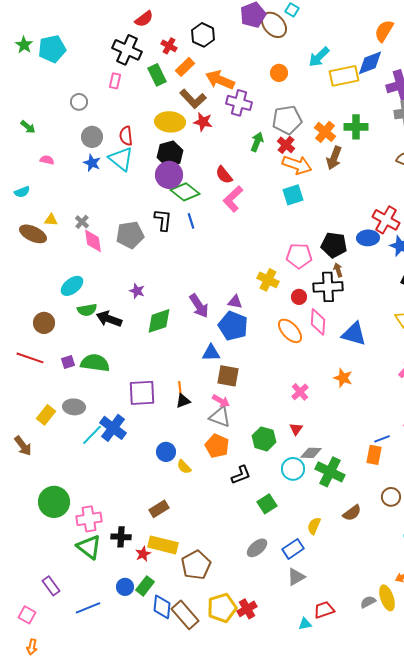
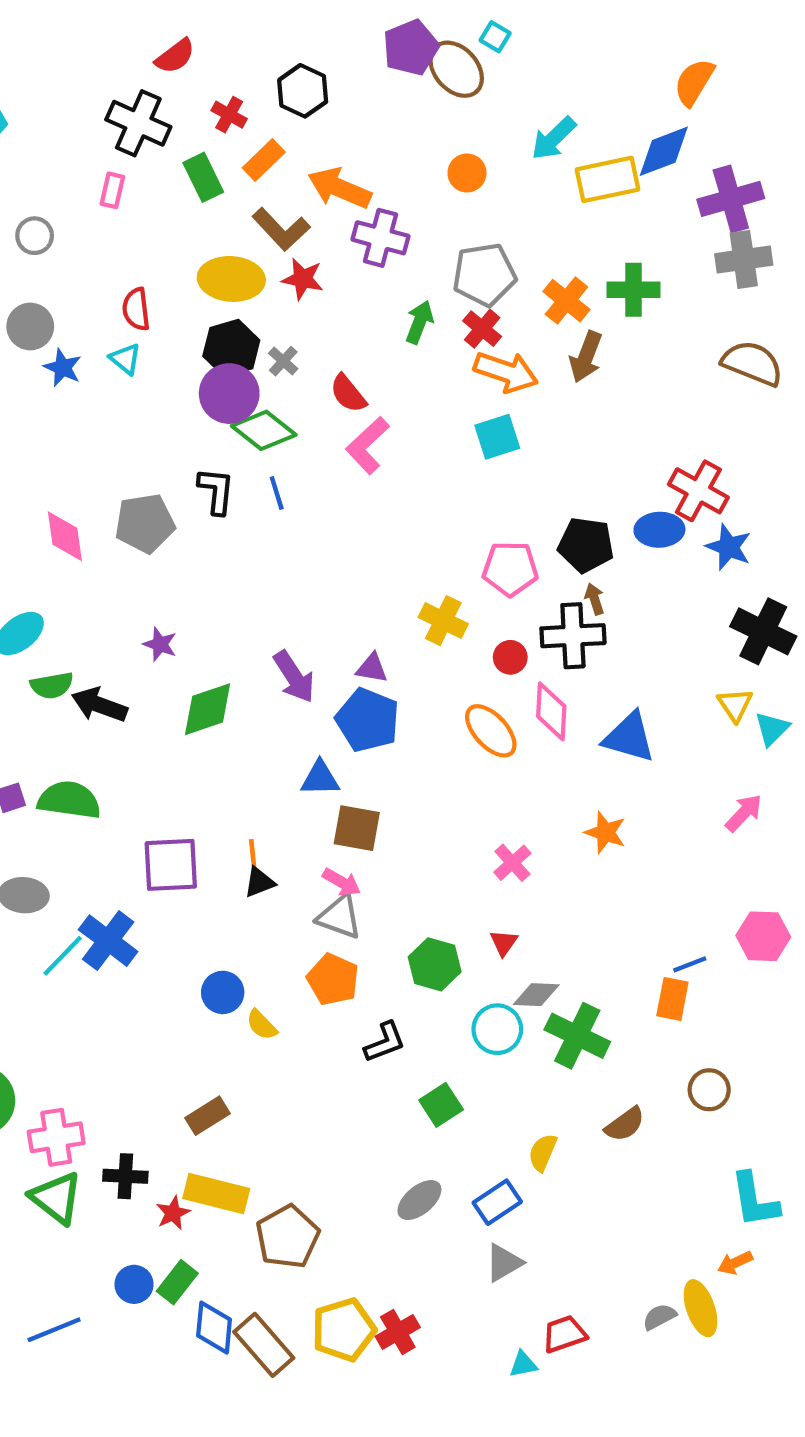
gray circle: (92, 137) -> (30, 326), moved
cyan triangle: (121, 159) -> (125, 359), size x0.6
gray cross: (82, 222) -> (283, 361), moved

